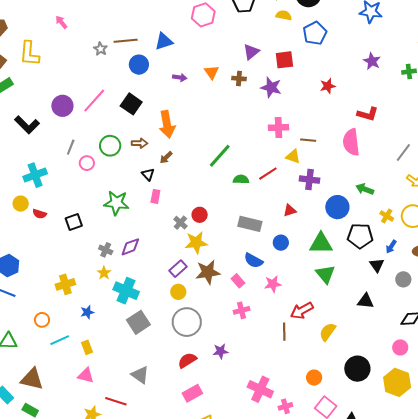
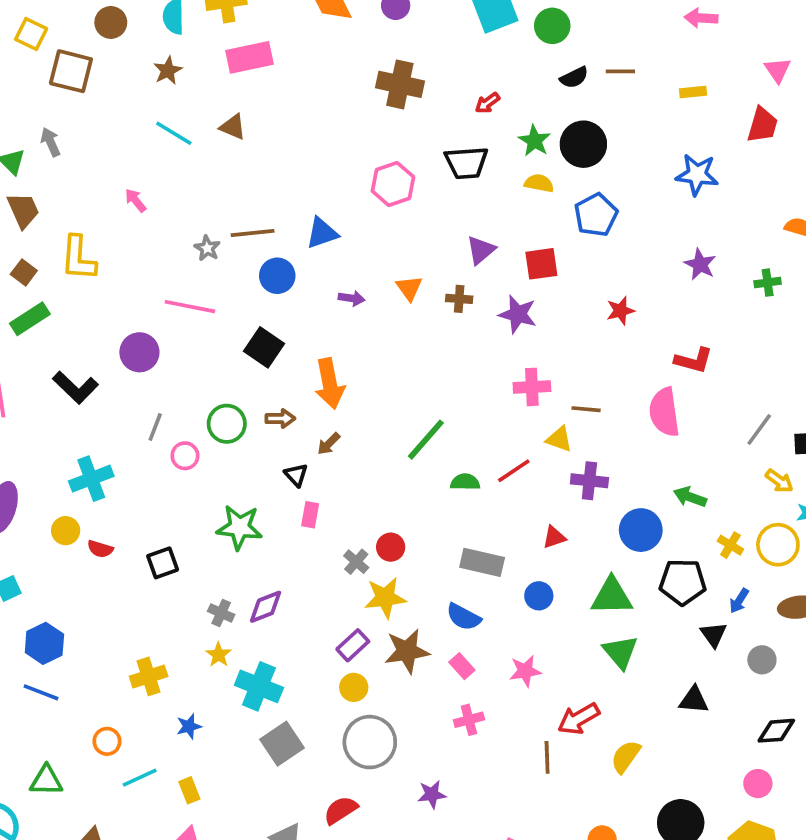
pink line: (94, 101) -> (190, 307), moved, turned 60
blue semicircle: (254, 261) -> (464, 617), moved
red semicircle: (187, 360) -> (341, 810), moved

